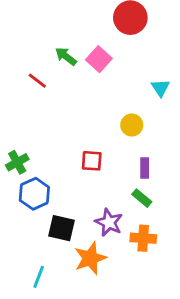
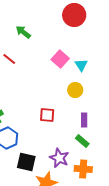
green arrow: (66, 56) -> (23, 32), moved
pink square: (99, 59) -> (60, 59), moved
cyan triangle: (160, 88) -> (81, 65), moved

